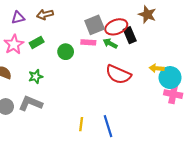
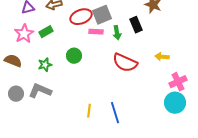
red ellipse: (116, 27) -> (81, 17), moved
green arrow: (110, 43) -> (117, 33), turned -128
green circle: (66, 52) -> (74, 56), moved
cyan circle: (170, 78) -> (175, 103), moved
pink cross: (173, 94) -> (178, 82), turned -36

